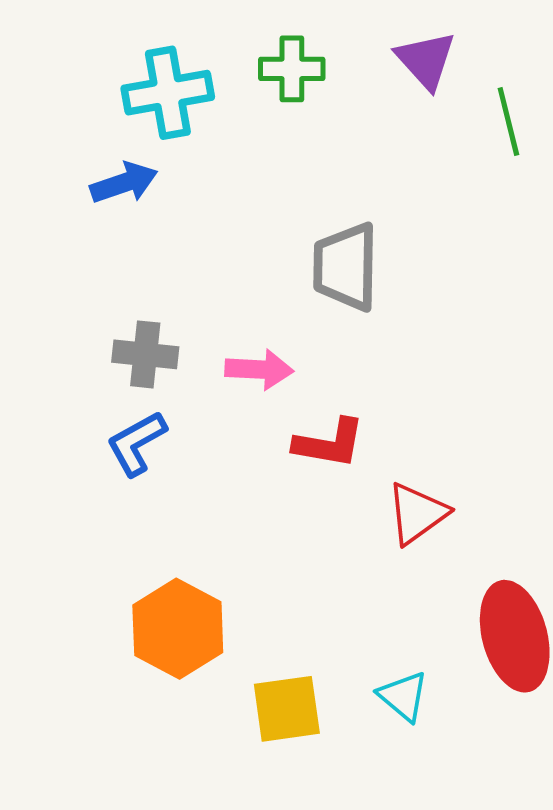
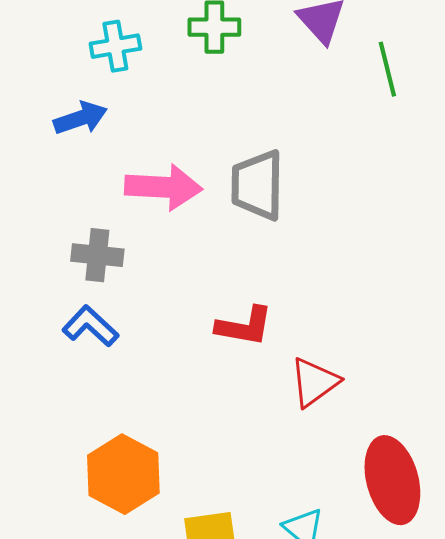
cyan cross: (168, 93) -> (115, 46), size x0.7
pink arrow: (259, 369) -> (163, 187), moved, size x1.4
blue L-shape: (137, 443) -> (90, 326), turned 72

